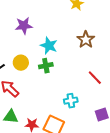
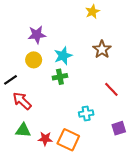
cyan star: (49, 46) -> (63, 56), turned 30
yellow circle: (21, 63) -> (34, 60), moved

